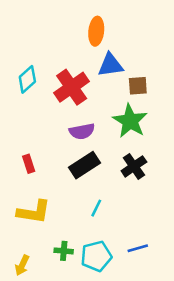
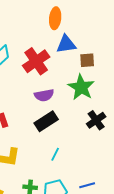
black cross: (134, 166) -> (96, 120), moved

